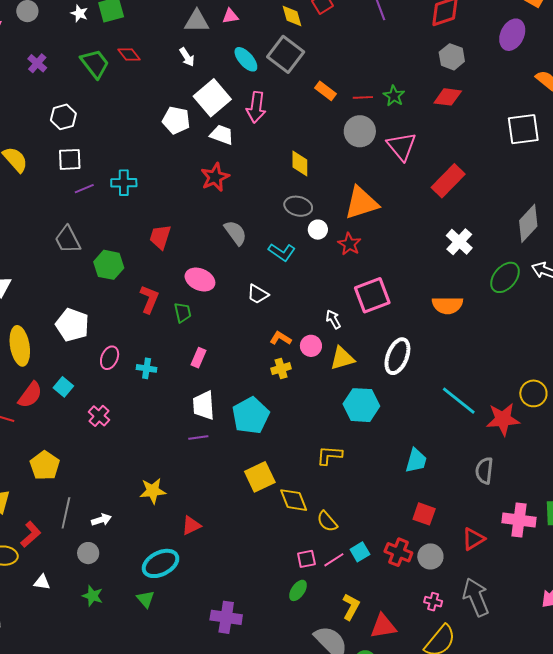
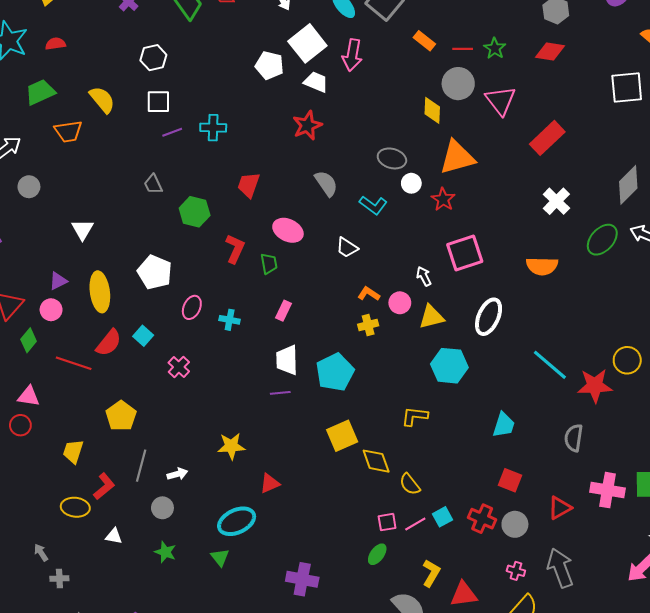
yellow diamond: (300, 163) -> (432, 110), moved
gray trapezoid: (68, 240) -> (153, 184), size x0.7

